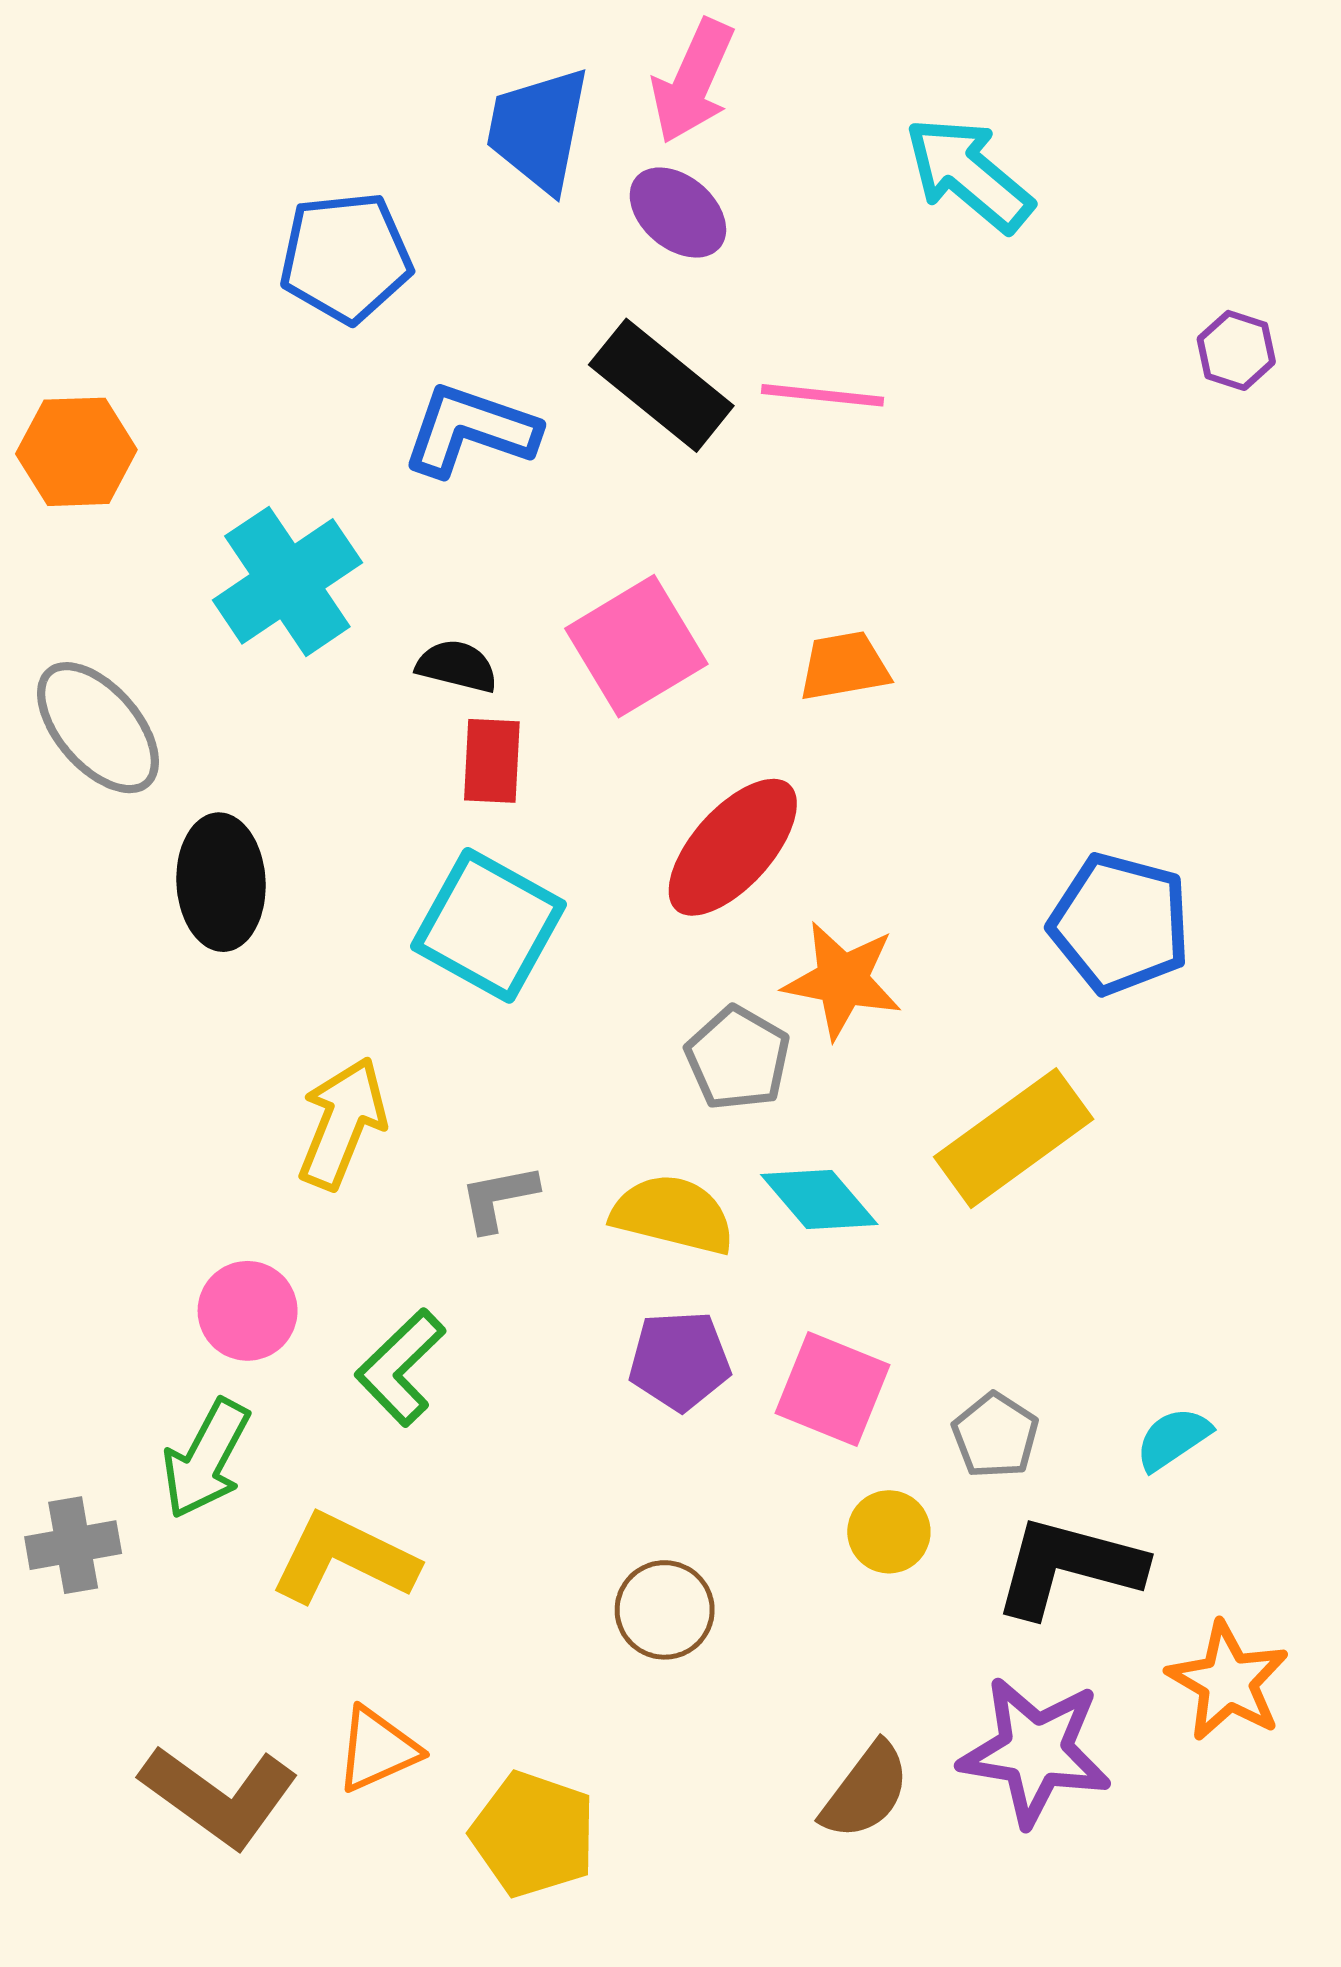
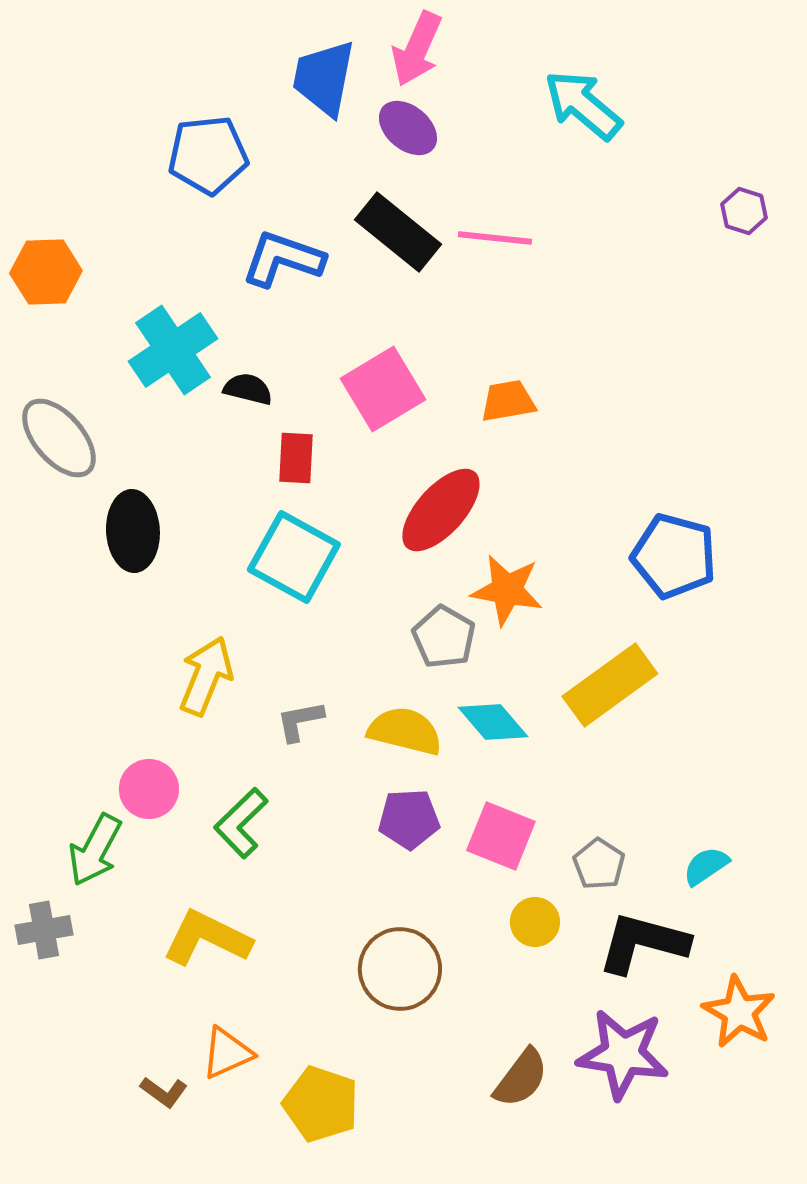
black semicircle: (457, 666) -> (248, 389), moved
green arrow: (206, 1459) -> (95, 850), moved
brown circle: (665, 1610) -> (400, 969), size x1.4
brown L-shape: (219, 1796) -> (164, 1092), moved, size x0.5

